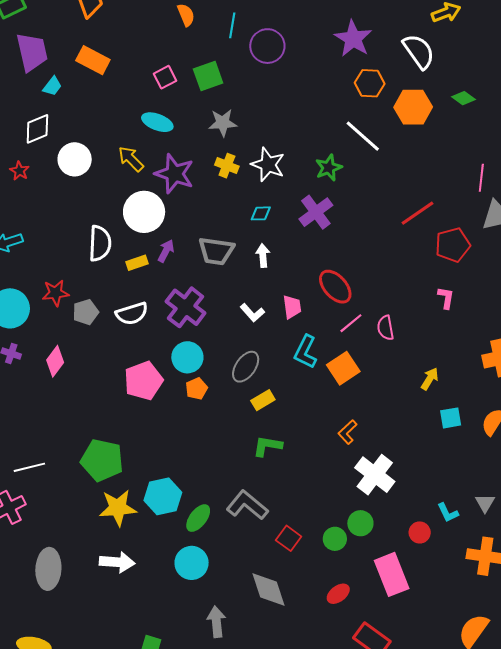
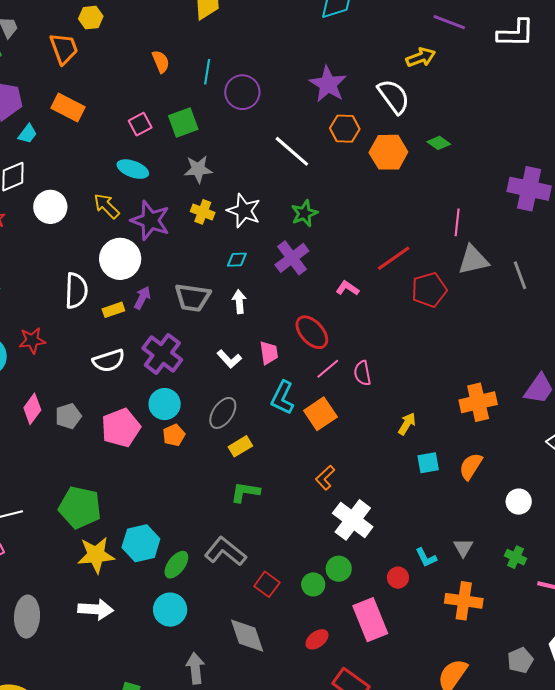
white line: (363, 136) -> (292, 151), moved
pink L-shape: (446, 298) -> (347, 288), moved, turned -65
gray pentagon: (86, 312) -> (68, 416), moved

